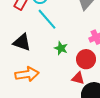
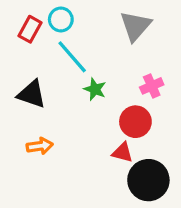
green star: (61, 48) -> (95, 89), moved
orange arrow: (27, 74) -> (40, 146), size x0.7

